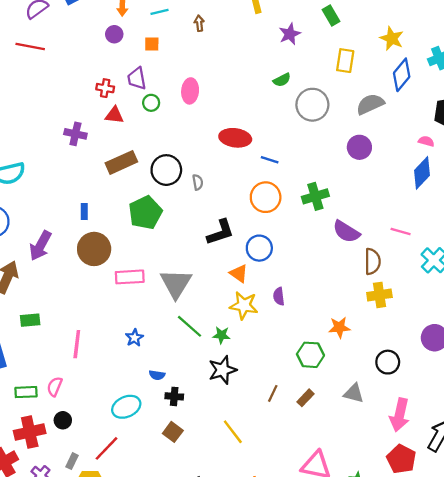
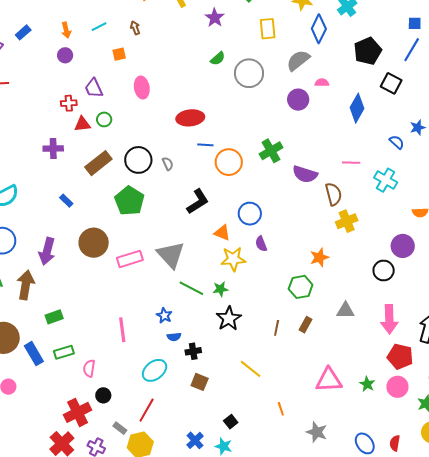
orange square: (152, 44) -> (119, 54), moved
green circle: (151, 103) -> (104, 119), moved
pink semicircle: (426, 141) -> (322, 83), moved
blue line: (270, 160) -> (205, 145), moved
blue rectangle: (84, 212) -> (66, 201), moved, turned -32
blue circle: (259, 248) -> (250, 214), moved
blue star: (134, 338) -> (164, 315), moved
pink line: (77, 344) -> (122, 330), moved
black circle: (388, 362) -> (384, 270), moved
green rectangle: (26, 392) -> (64, 352), moved
gray rectangle: (72, 461) -> (120, 428), turned -64

